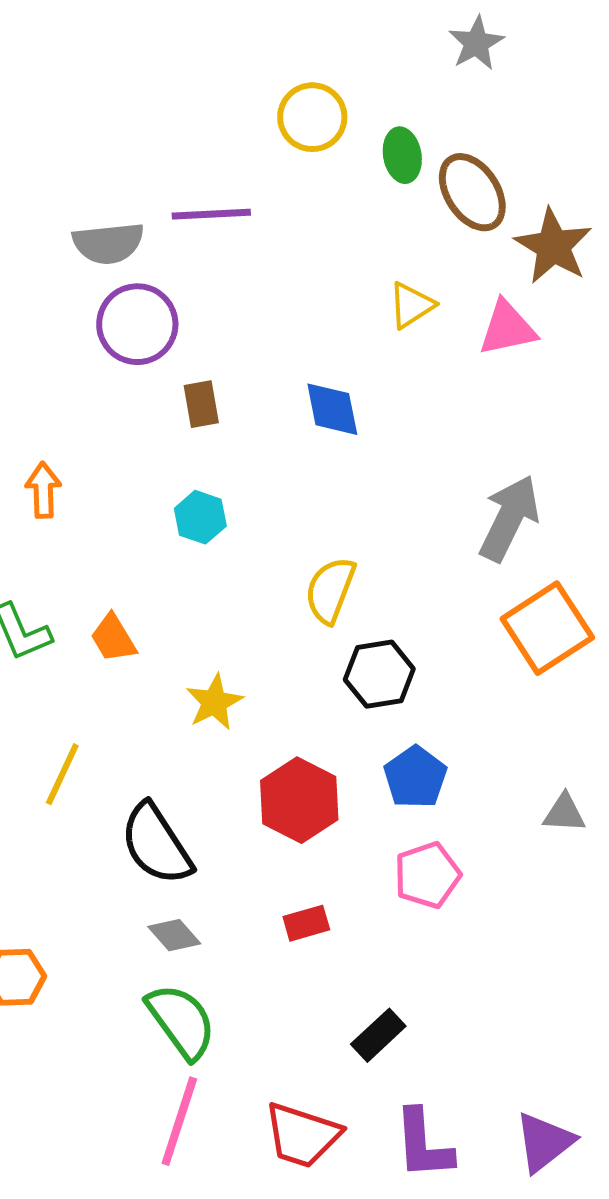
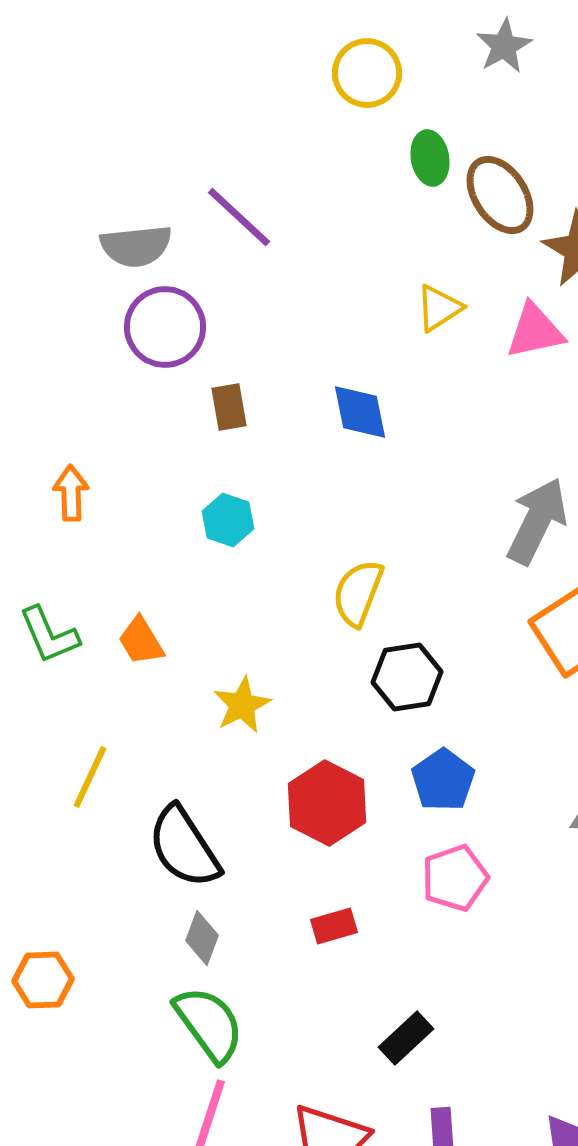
yellow circle: (312, 117) -> (367, 73), moved
purple line: (211, 214) -> (239, 217), turned 46
gray diamond: (174, 935) -> (202, 938), turned 62

